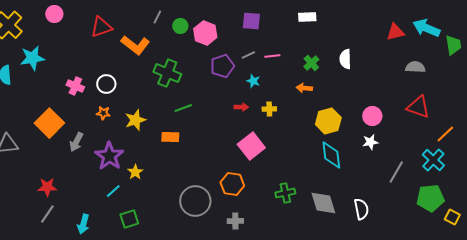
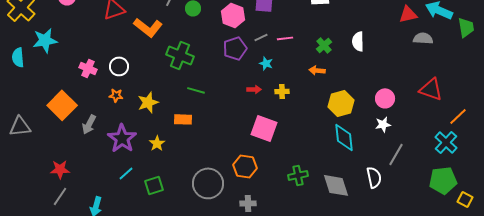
pink hexagon: (205, 33) -> (233, 15), moved
gray semicircle: (415, 67) -> (423, 38), moved
green line: (183, 108) -> (196, 90), turned 36
pink square: (251, 146) -> (264, 128), turned -32
yellow star: (135, 172) -> (157, 143), moved
gray line: (396, 172) -> (396, 154), moved
white semicircle: (361, 209) -> (374, 177), moved
green square: (129, 219) -> (154, 185), moved

